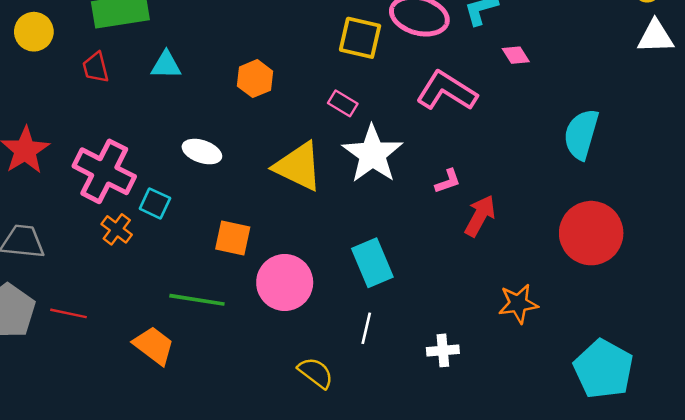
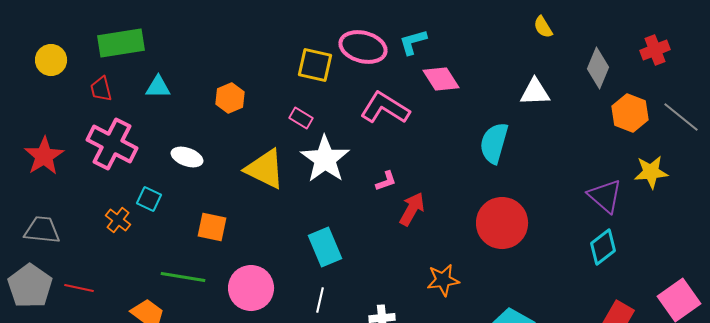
white triangle: (655, 37) -> (535, 92), moved
pink diamond: (516, 55) -> (441, 79), size x1.6
pink cross: (104, 171) -> (112, 144), moved
pink circle: (285, 283) -> (251, 288), moved

